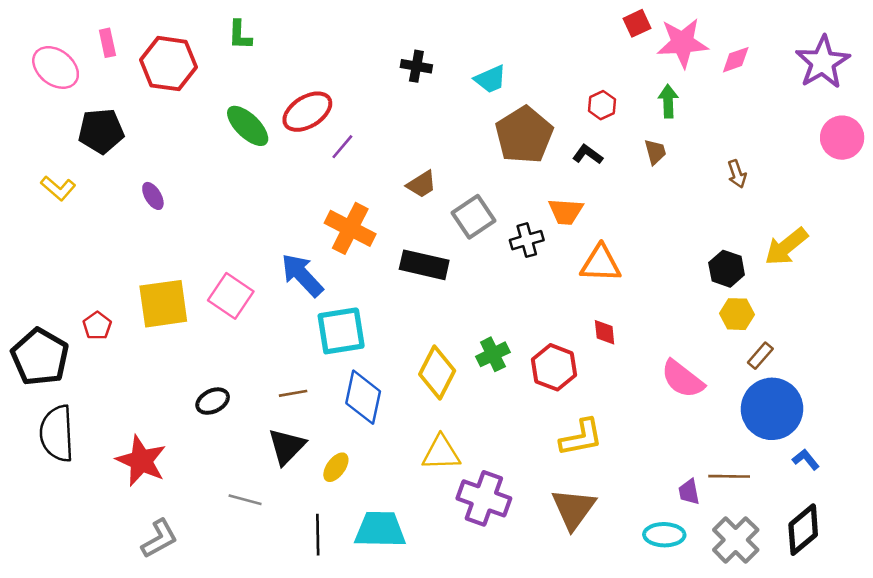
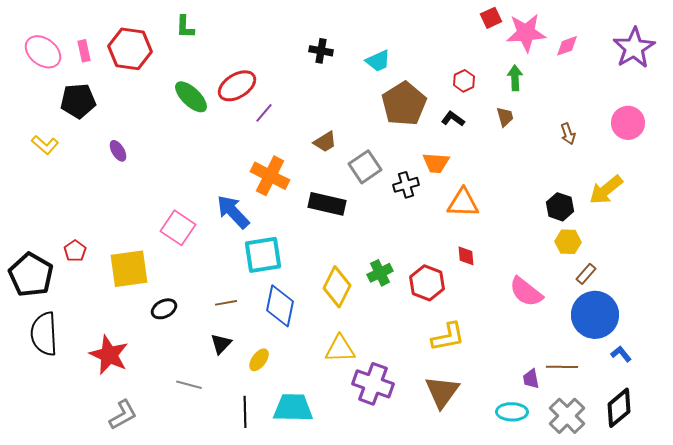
pink rectangle: (107, 43) -> (84, 51), moved
pink circle: (842, 138) -> (628, 123), moved
yellow square: (163, 304) -> (129, 269), moved
black triangle: (287, 446) -> (221, 344), size x0.7

